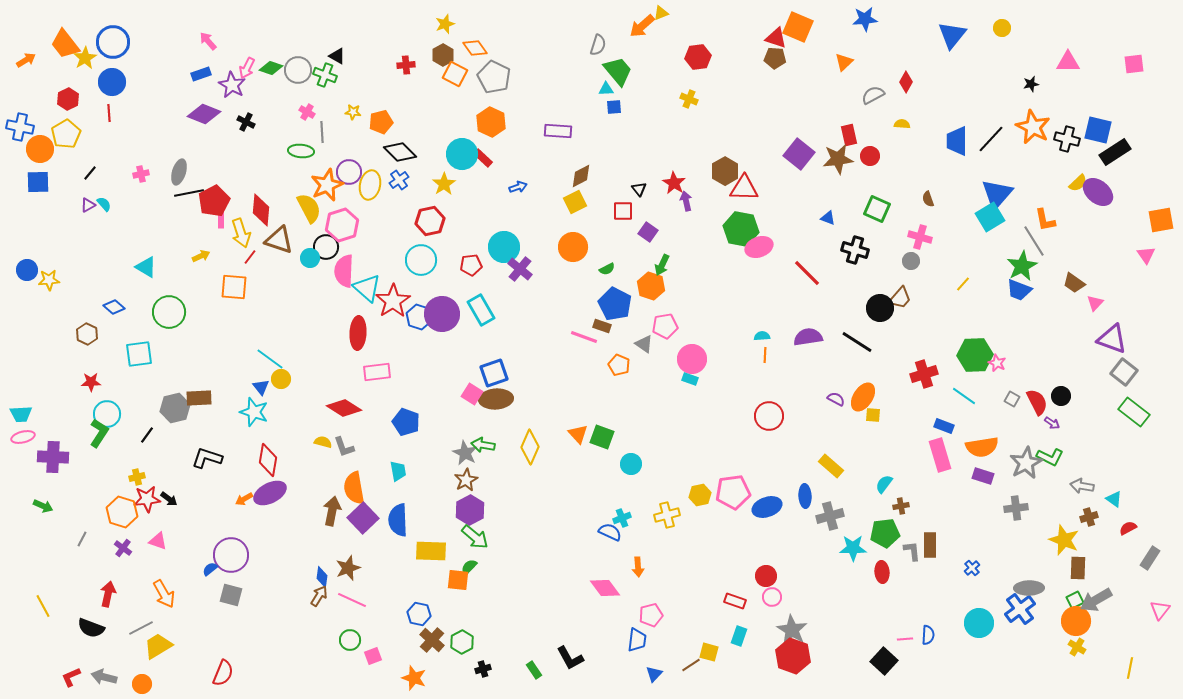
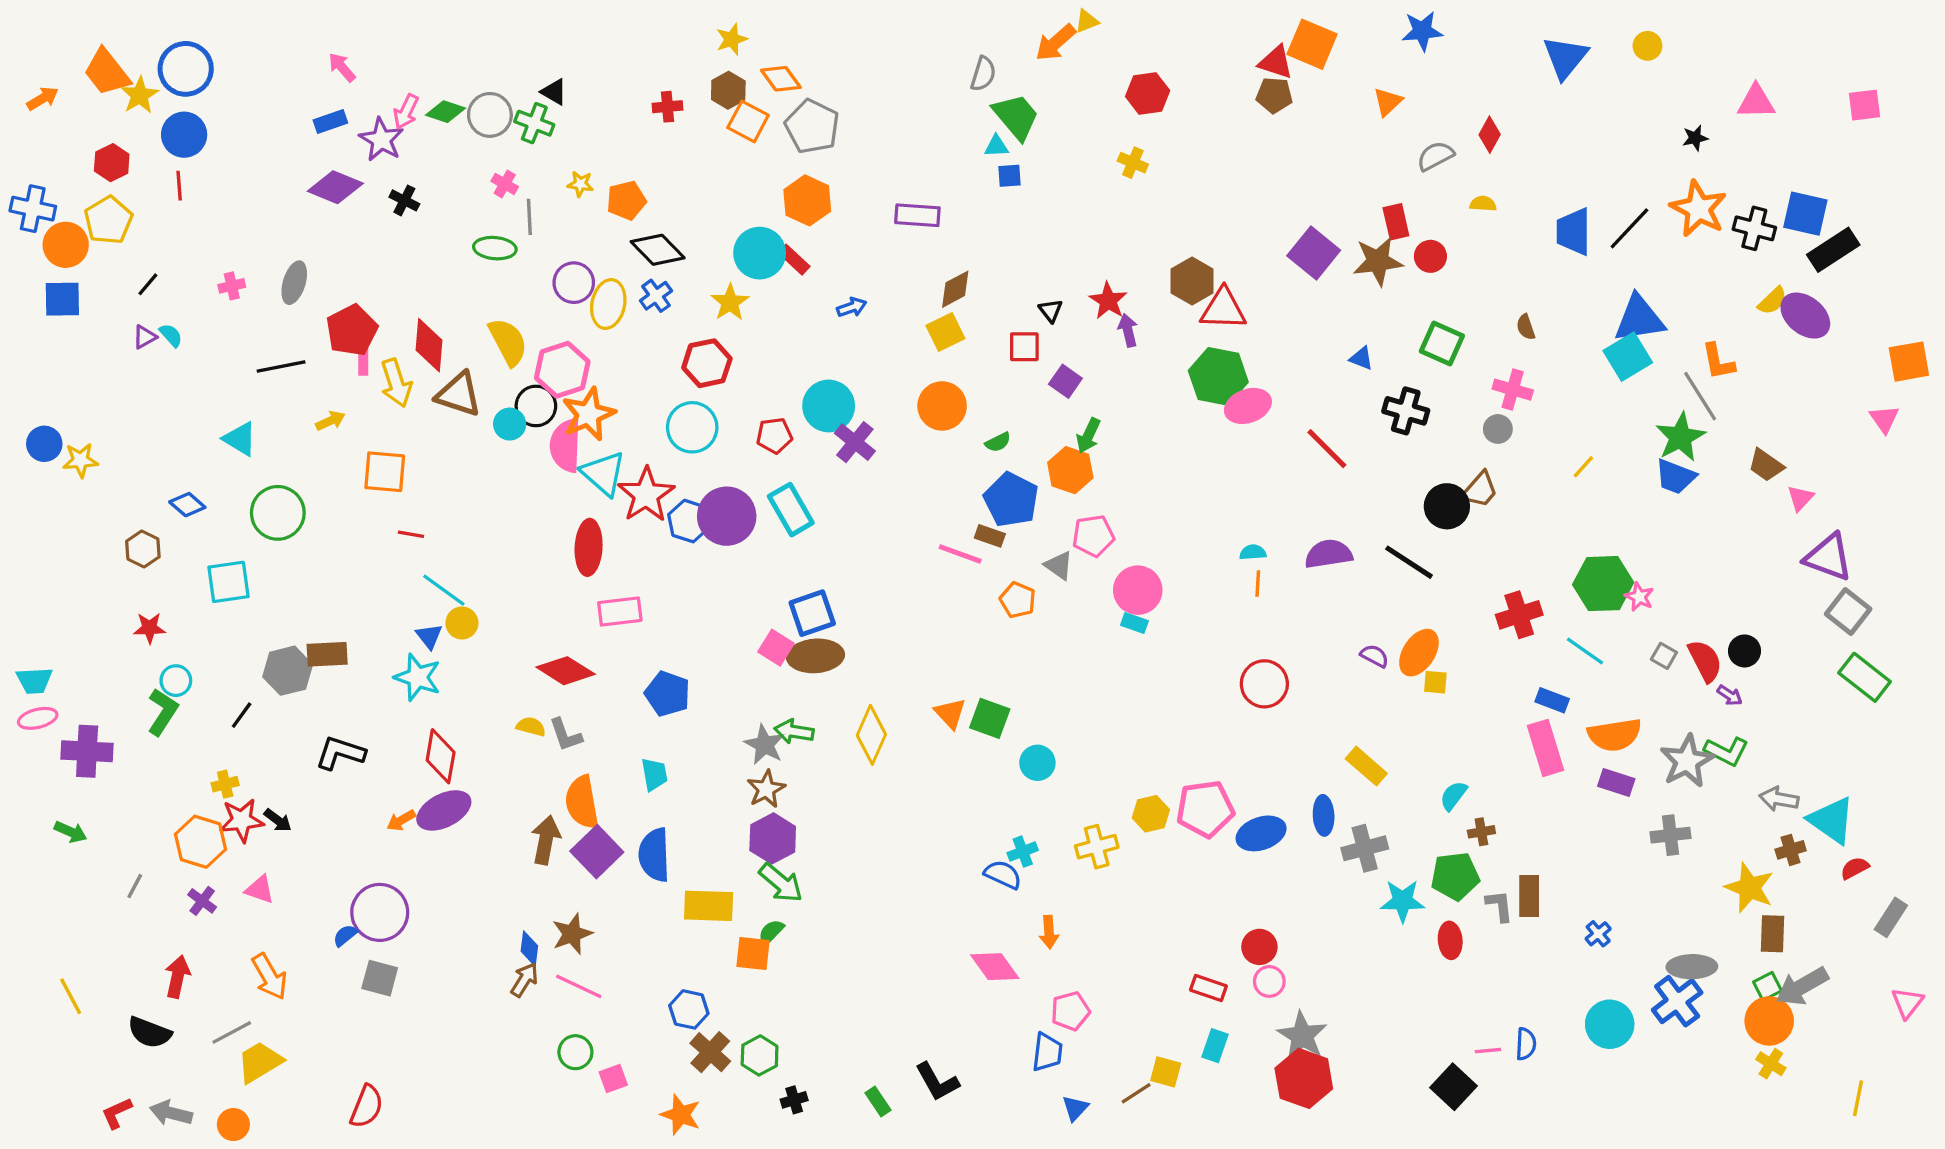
orange star: (327, 185) -> (589, 414), moved
black line: (189, 193) -> (281, 366), moved
blue triangle: (997, 194) -> (1639, 319), turned 40
red line: (250, 257) -> (411, 534), moved, turned 63
cyan circle: (107, 414) -> (176, 681), size x0.7
cyan triangle: (1114, 499) -> (1832, 820), size x1.8

